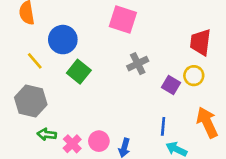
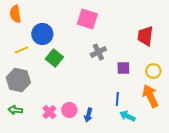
yellow line: (35, 61) -> (21, 50), turned -72
yellow circle: (194, 76) -> (153, 71), moved
purple square: (171, 85) -> (123, 68), turned -32
green arrow: (47, 134) -> (15, 110), moved

